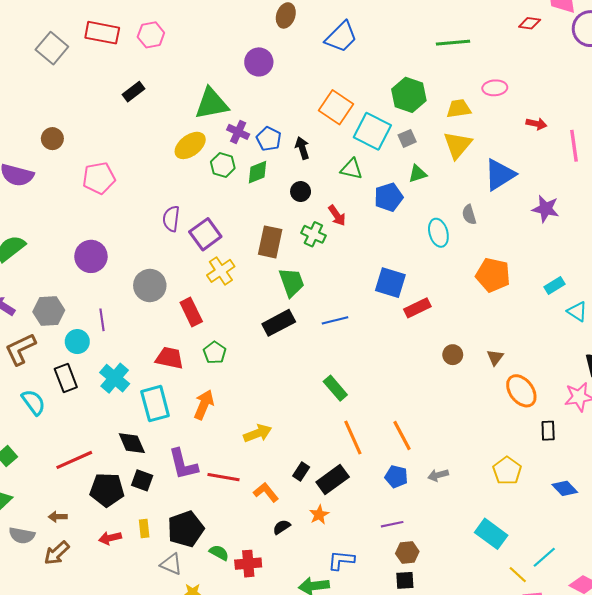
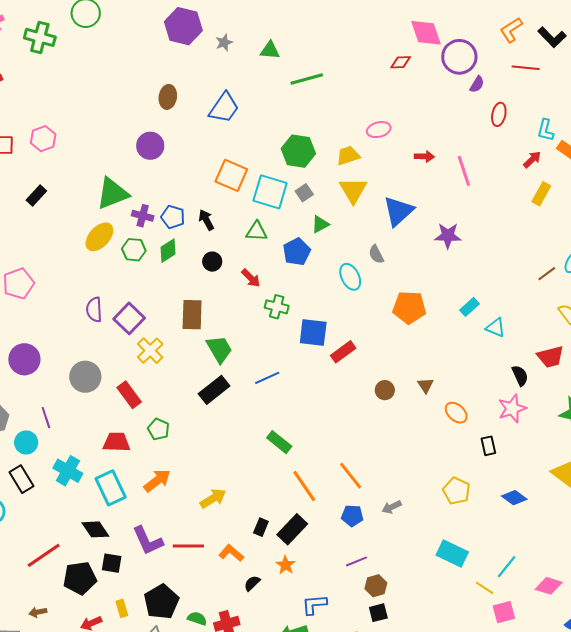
green line: (453, 43) -> (307, 79), moved
green cross: (313, 234) -> (277, 307), moved
orange ellipse: (521, 391) -> (456, 413), size x0.7
orange arrow: (204, 405) -> (157, 481), turned 40

